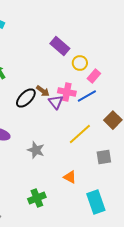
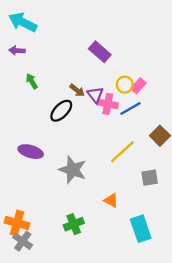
yellow circle: (80, 63) -> (125, 85), moved
brown arrow: (43, 91) -> (77, 90), moved
purple triangle: (56, 102) -> (95, 95), moved
gray star: (36, 150) -> (73, 170), size x1.4

